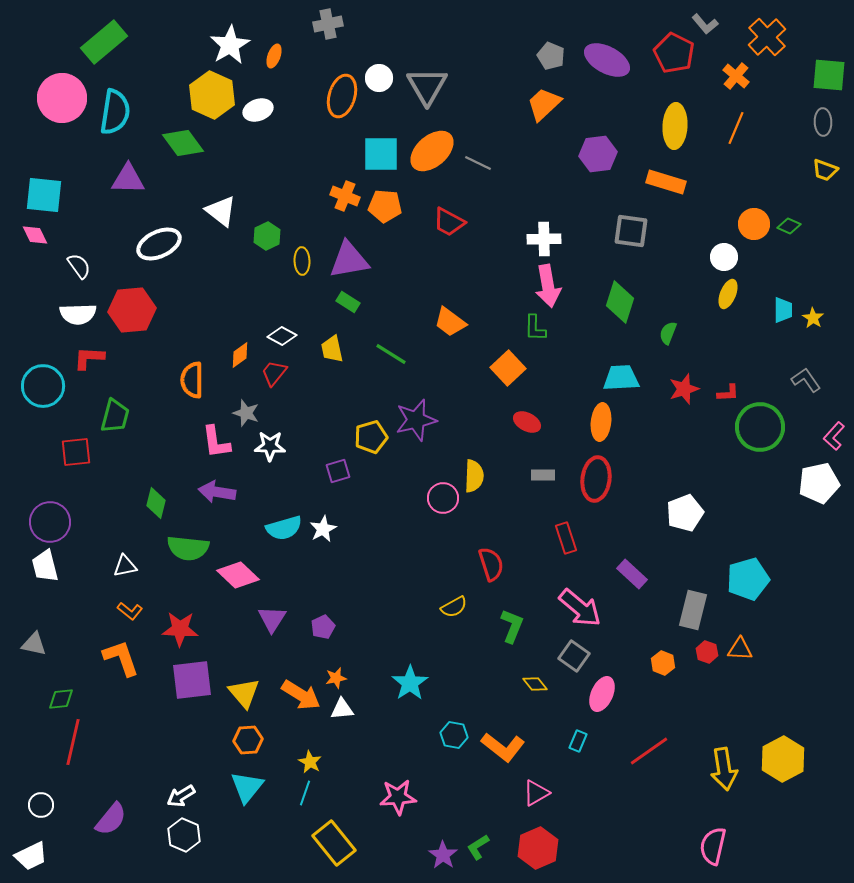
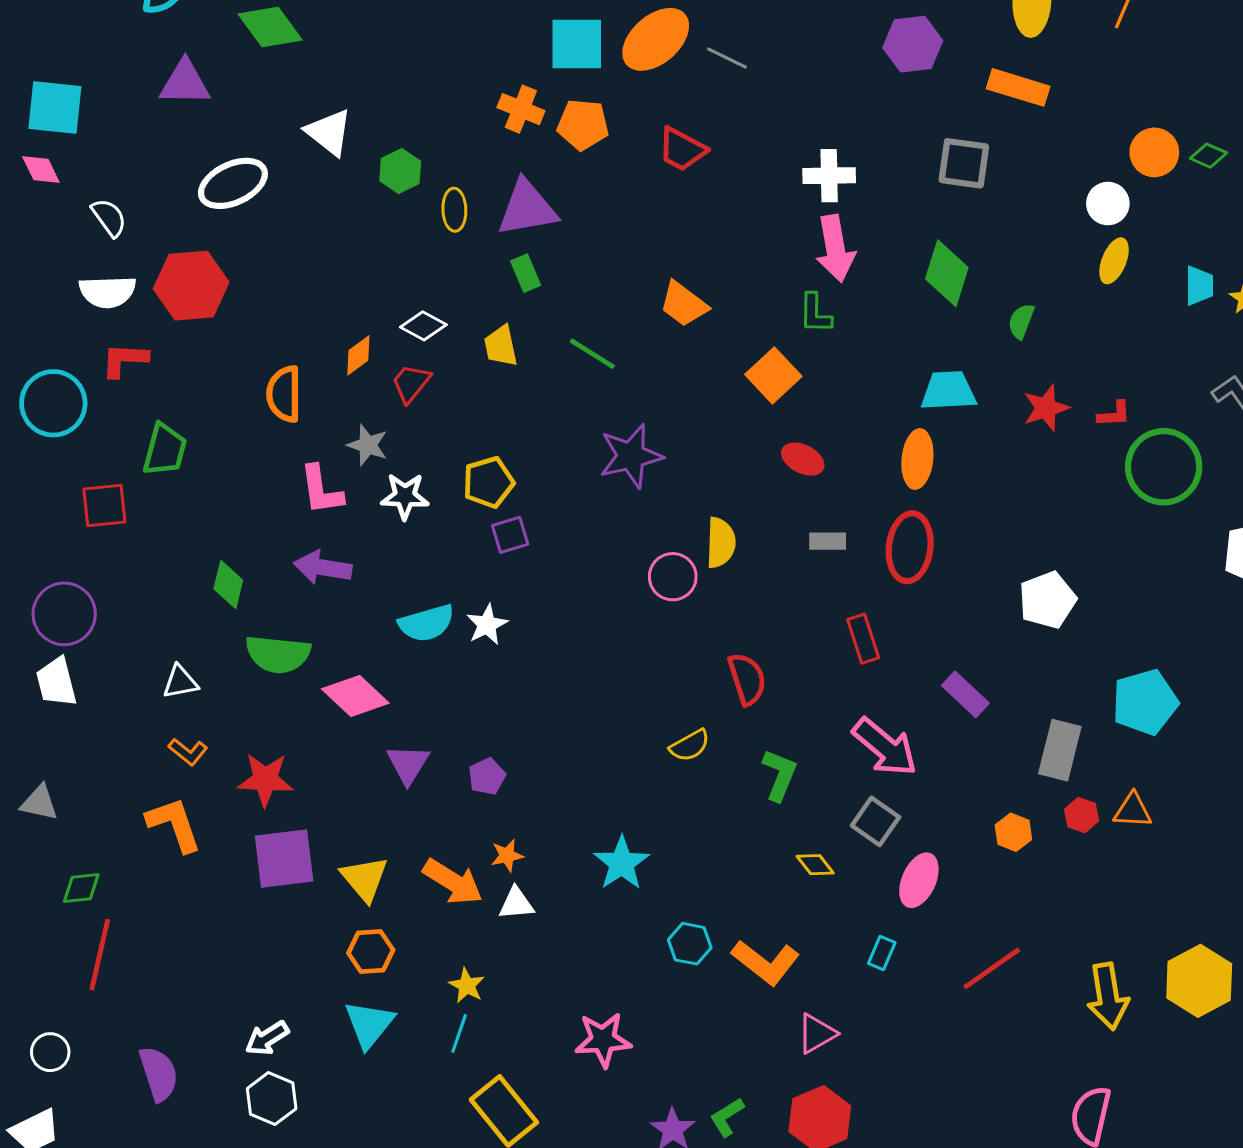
green rectangle: (348, 302) -> (526, 273), turned 35
yellow pentagon: (371, 437) -> (488, 482), moved
purple semicircle: (111, 819) -> (159, 1074), turned -57

